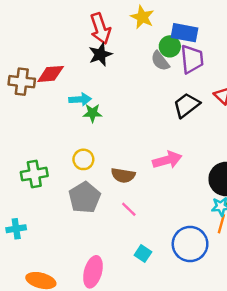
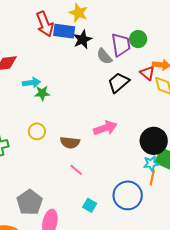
blue rectangle: (184, 33) -> (64, 31), moved
green circle: (170, 46) -> (138, 39), moved
black star: (100, 54) -> (83, 39), moved
gray semicircle: (160, 61) -> (104, 56), moved
gray pentagon: (85, 198) -> (30, 202), moved

